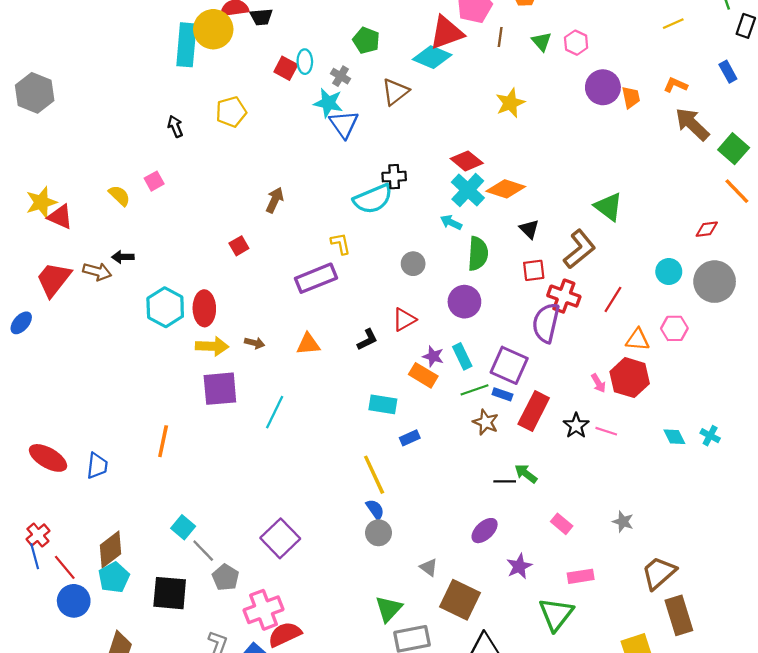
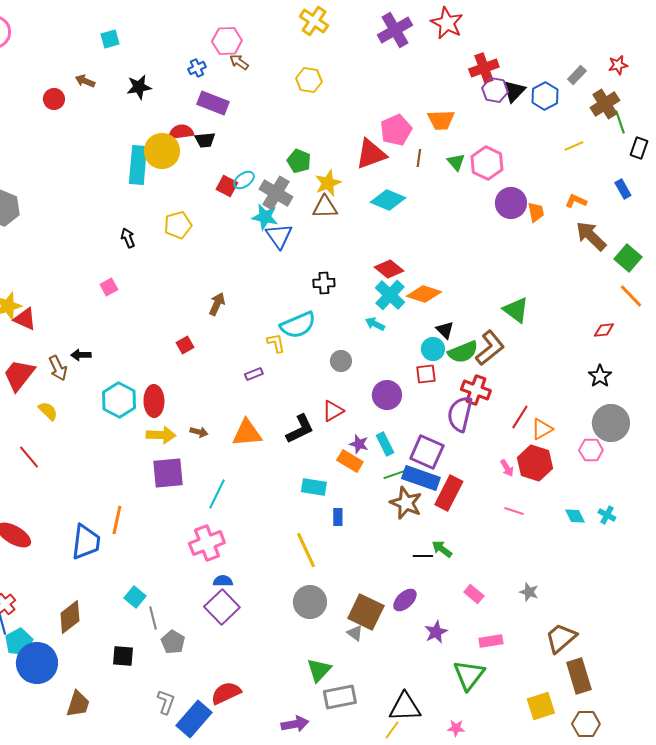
pink hexagon: (576, 43) -> (487, 163), size x1.5
cyan diamond: (432, 57) -> (388, 200), moved
cyan ellipse: (305, 62) -> (244, 180), turned 55
gray cross: (341, 76) -> (276, 193), size x1.8
brown triangle: (395, 92) -> (325, 207), turned 36
yellow star: (510, 103) -> (328, 183), moved
yellow semicircle: (119, 196) -> (48, 411), moved
cyan semicircle: (373, 199) -> (298, 325), moved
green semicircle: (478, 254) -> (463, 352), moved, turned 64
red square: (534, 270) -> (426, 374), moved
brown arrow: (97, 272) -> (58, 368), turned 50
cyan circle: (669, 272) -> (433, 349), moved
purple rectangle: (316, 278) -> (254, 374), size x0.5
gray circle: (715, 282) -> (611, 423), moved
red line: (613, 299) -> (520, 417), moved
pink hexagon: (674, 328) -> (591, 450), moved
black L-shape: (367, 340) -> (300, 429), size x1.5
orange triangle: (638, 340) -> (542, 429), turned -35
orange triangle: (308, 344) -> (247, 433), size x1.4
blue rectangle: (502, 394) -> (421, 478), size x2.0
brown star: (486, 422) -> (406, 503), size x1.4
black star: (576, 426) -> (600, 376), moved
blue rectangle: (410, 438) -> (338, 517), turned -66
blue trapezoid: (97, 466) -> (86, 542), moved, size x1.5
blue semicircle: (375, 509) -> (223, 581), moved, turned -54
gray circle: (378, 533) -> (310, 602), size x1.4
gray line: (203, 551) -> (153, 618), turned 30
red line: (65, 567) -> (29, 457), moved
cyan pentagon: (114, 577) -> (19, 642), moved
black square: (170, 593) -> (123, 656), size x0.7
brown square: (460, 600) -> (366, 612), moved
blue circle: (74, 601) -> (37, 663), size x1.4
pink cross: (263, 610) -> (207, 543), moved

